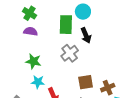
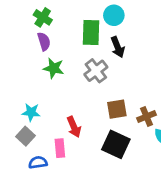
purple semicircle: (31, 31) -> (44, 41), turned 64
green star: (33, 61) -> (54, 68), moved
cyan star: (38, 82) -> (31, 112), moved

